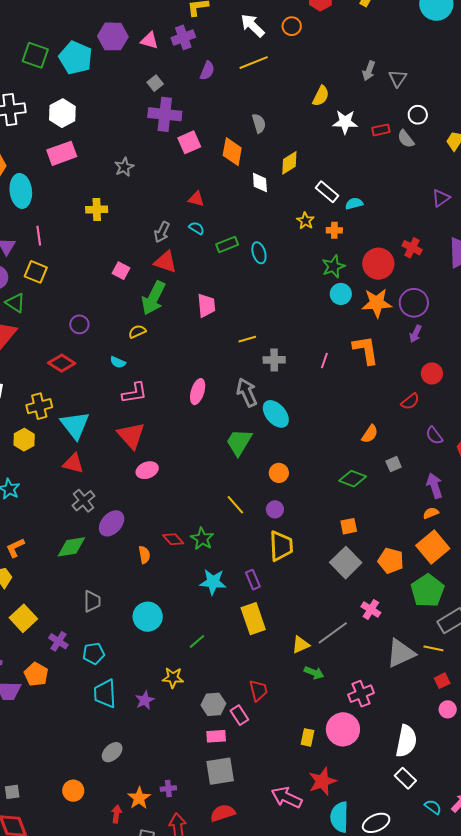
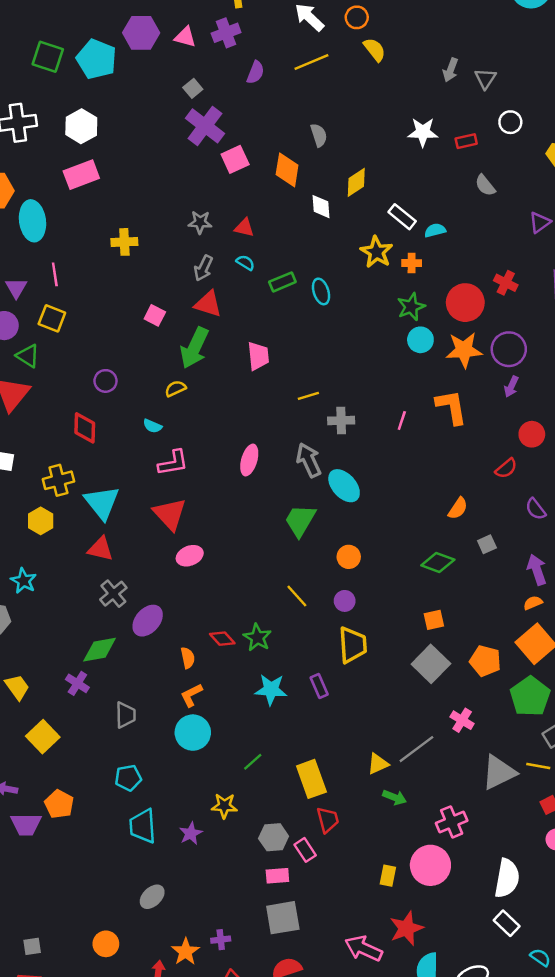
yellow semicircle: (321, 96) -> (375, 50), moved, turned -65
purple cross: (165, 114) -> (205, 126), turned 32
gray semicircle: (406, 139) -> (485, 185), moved
gray star: (124, 167) -> (200, 222), moved, turned 30
yellow star: (305, 221) -> (377, 252), size x1.5
red diamond: (62, 363) -> (85, 428), turned 60
orange L-shape: (15, 548) -> (191, 695), moved
yellow rectangle: (253, 619) -> (311, 779), moved
purple cross: (58, 641) -> (77, 683), moved

